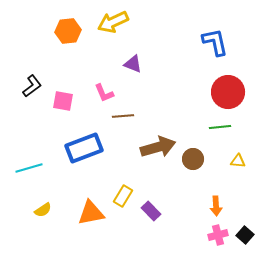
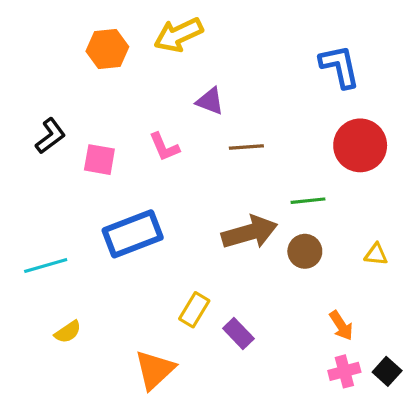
brown line: (123, 116) -> (246, 147), moved
green line: (220, 127) -> (308, 201), moved
orange arrow: (216, 206) -> (341, 326), turned -30
orange triangle: (91, 213) -> (155, 370), moved, turned -32

